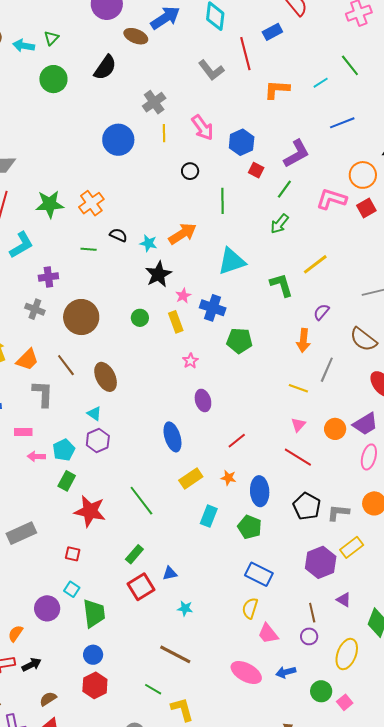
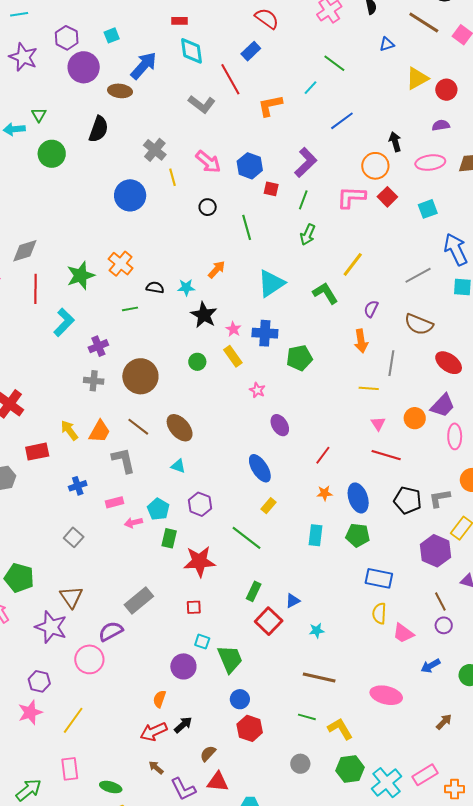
orange arrow: (183, 234) -> (217, 269), size x0.7
purple hexagon: (98, 441) -> (200, 504), moved
yellow rectangle: (191, 479) -> (268, 506), moved, size x0.7
pink ellipse: (246, 673) -> (386, 695), moved

